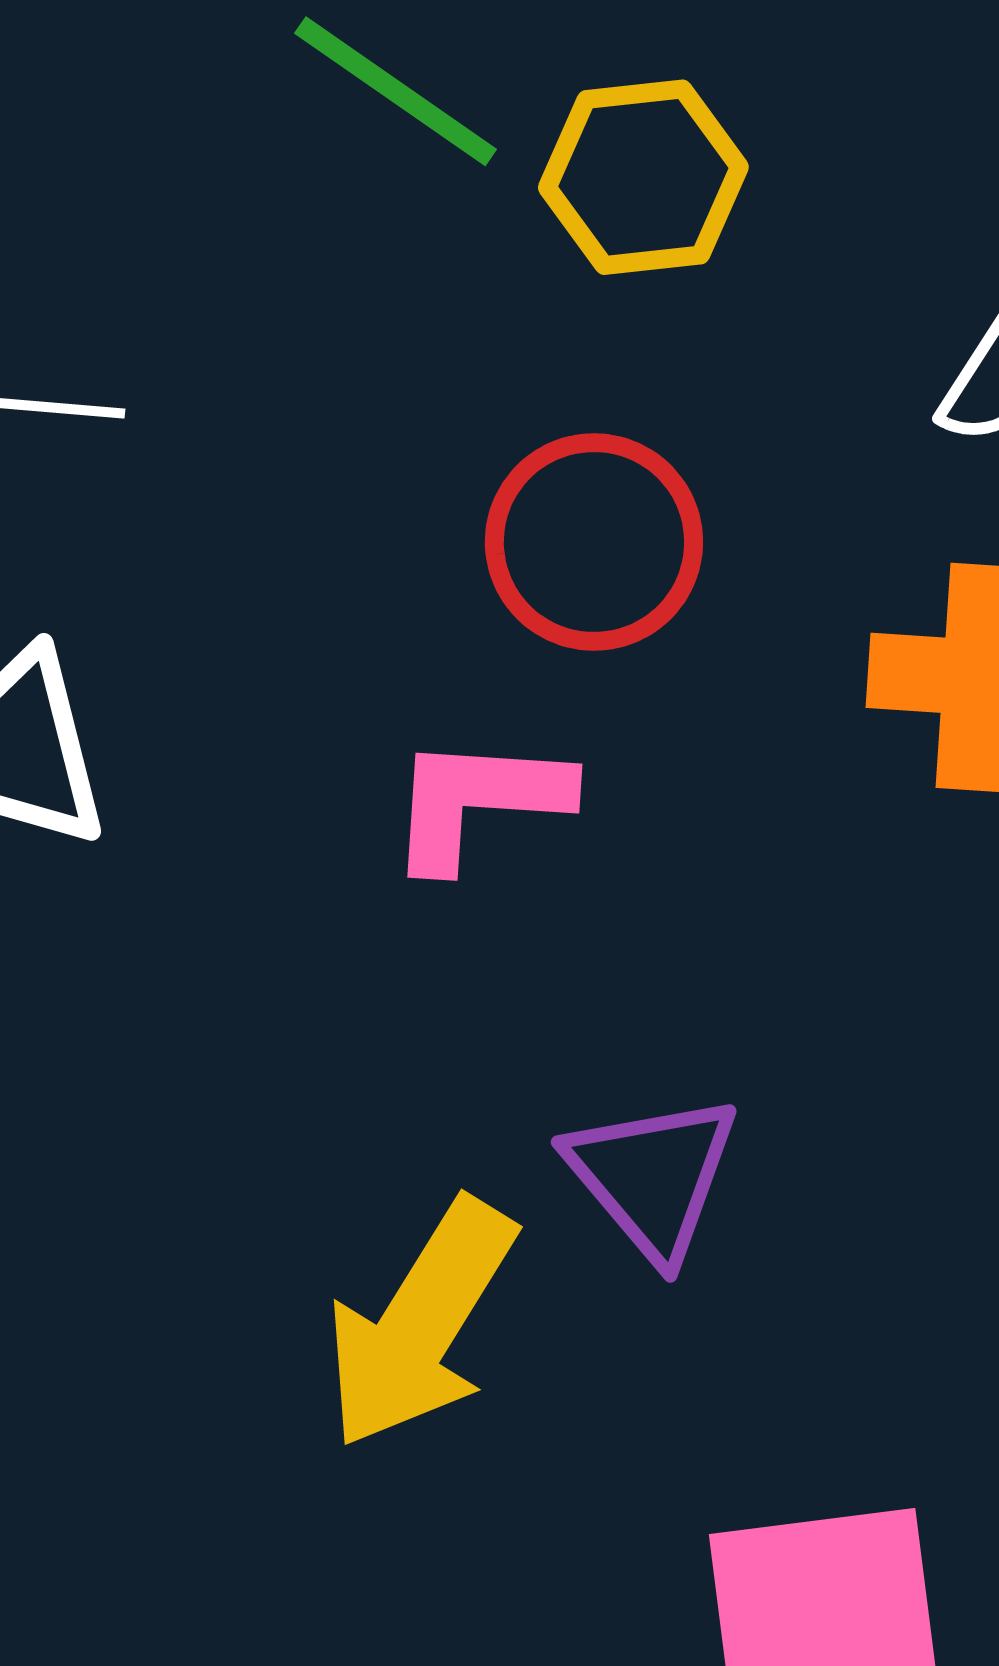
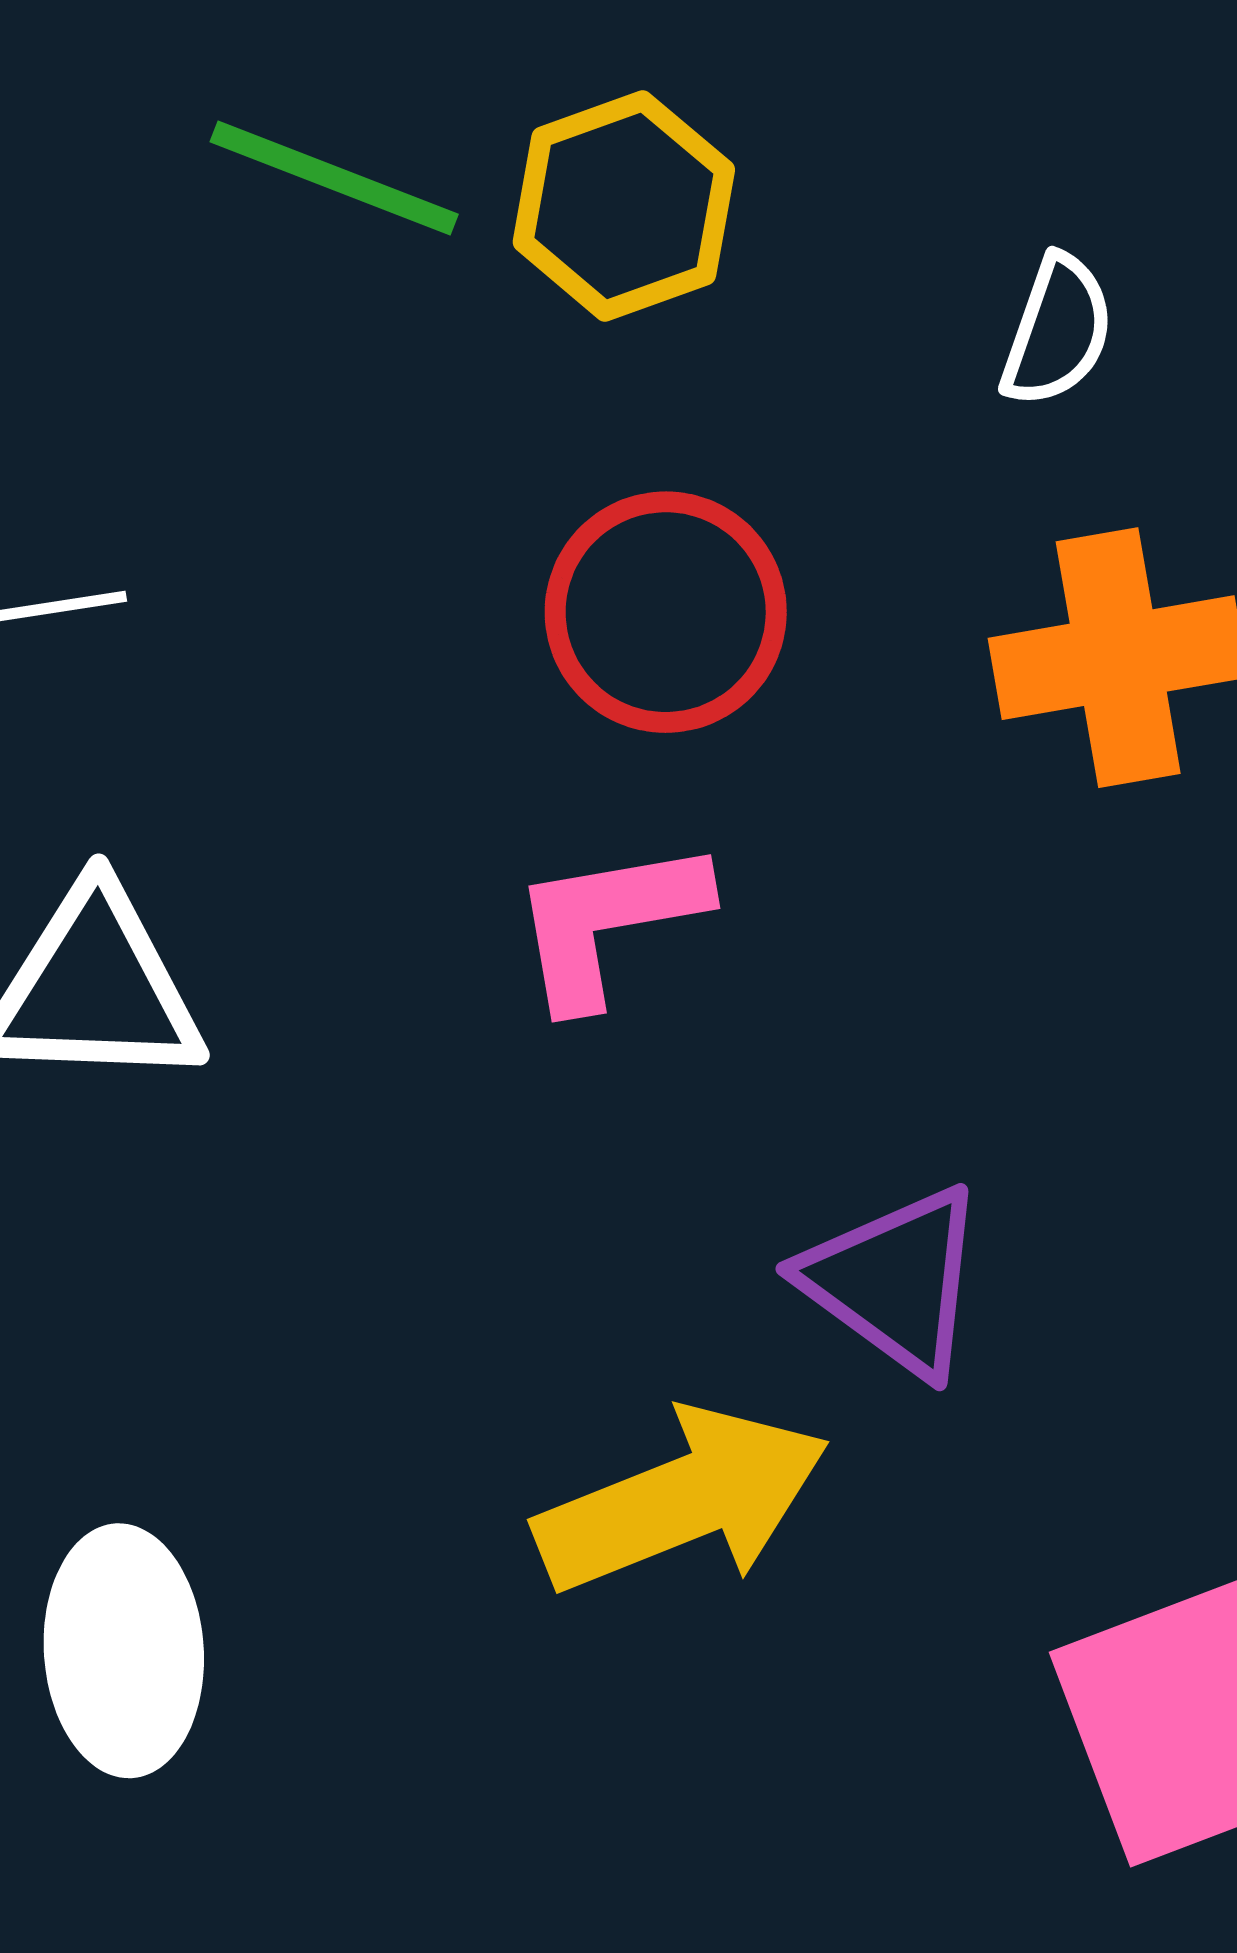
yellow arrow: (420, 1324) -> (682, 1500), turned -130

